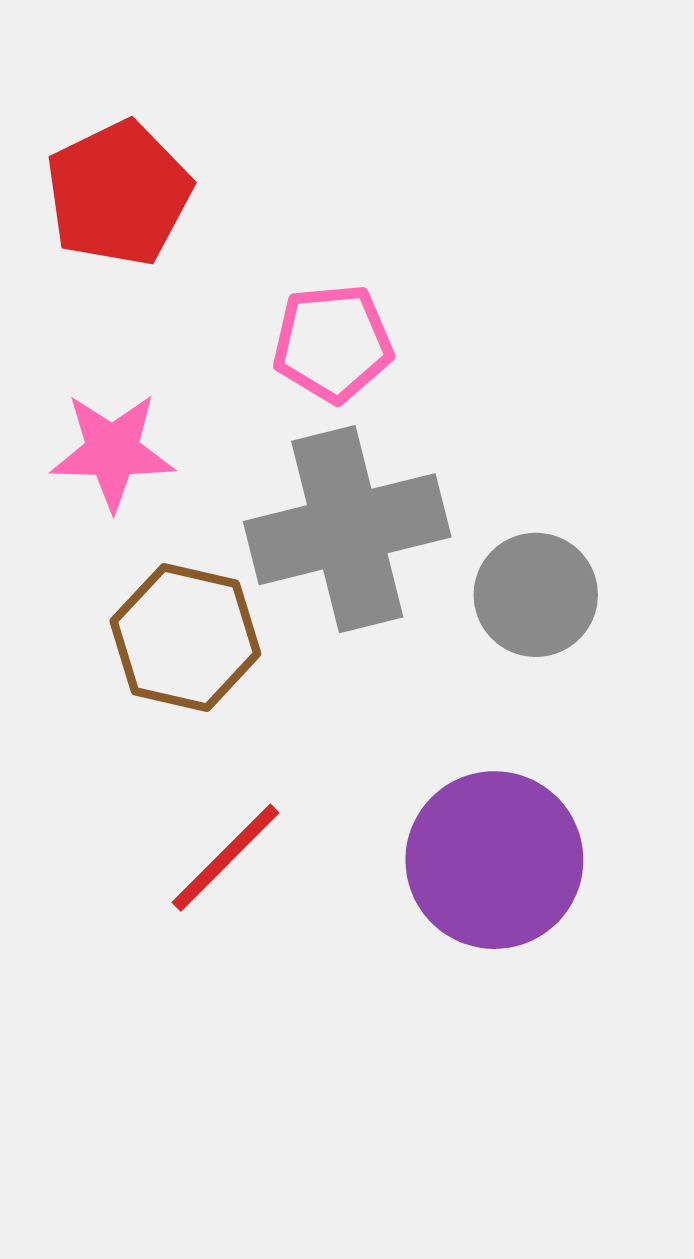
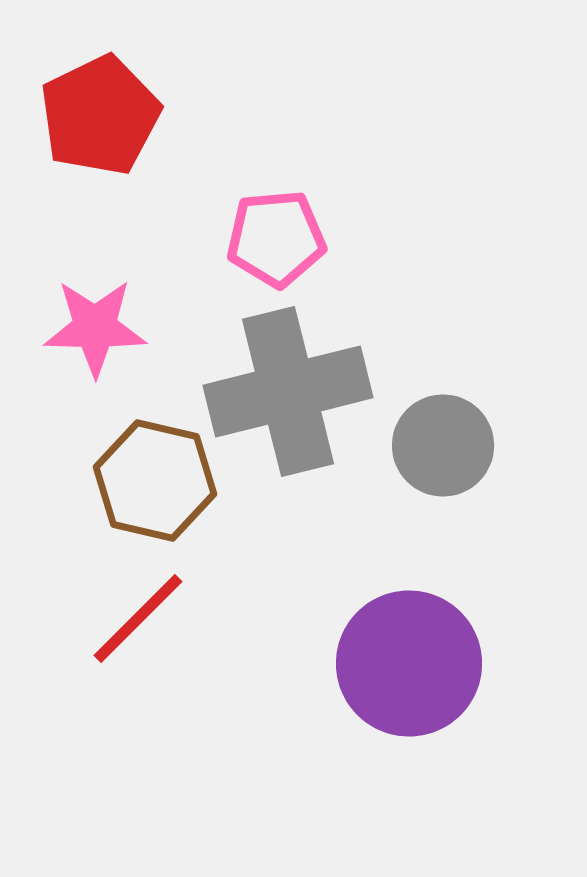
red line: (226, 858) -> (138, 618), moved

